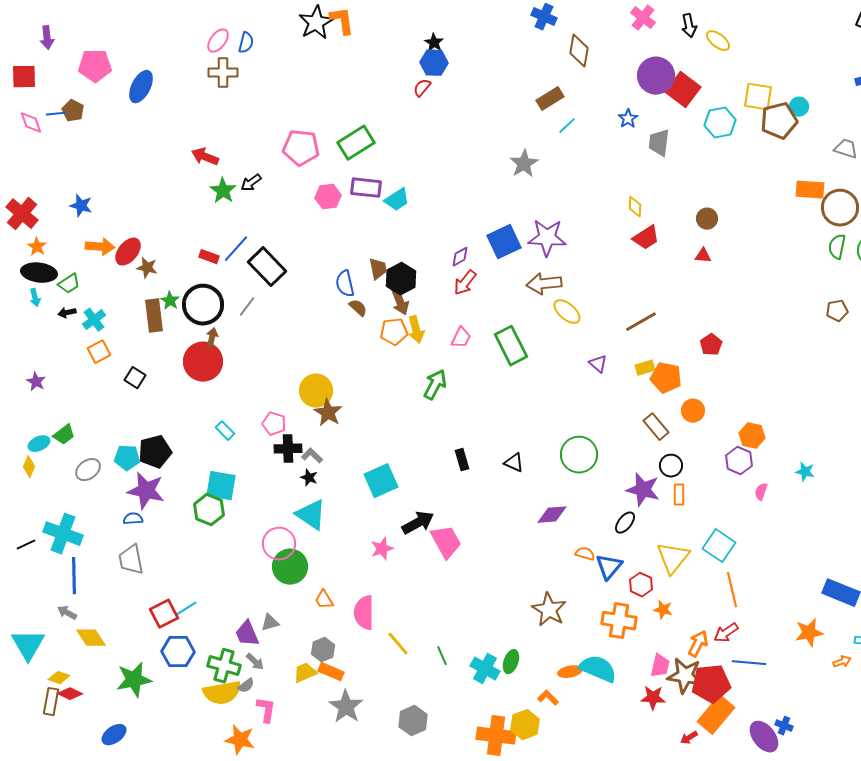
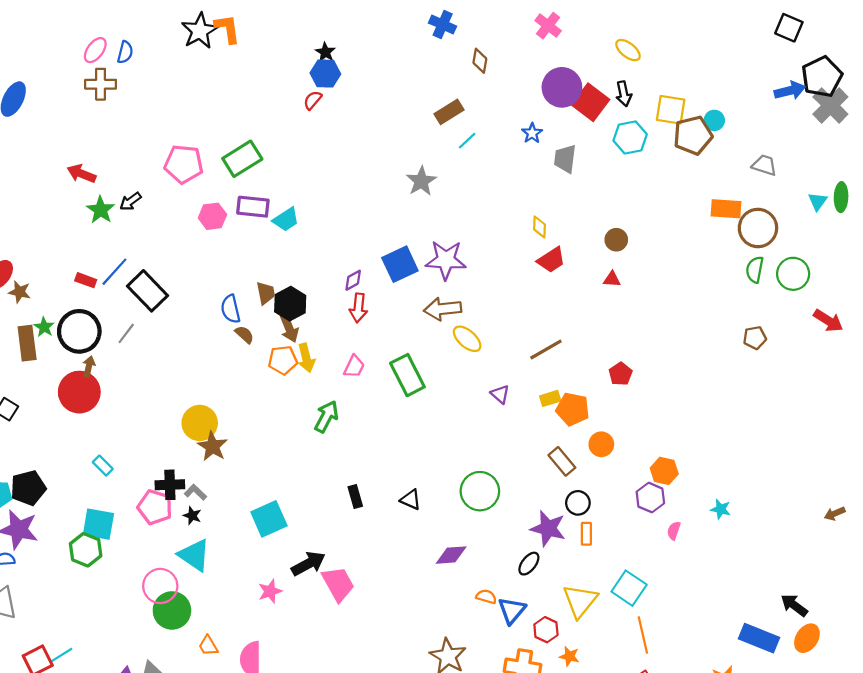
black arrow: (689, 26) -> (624, 94), moved
brown diamond: (579, 51) -> (480, 61), size x0.7
red arrow: (465, 283) -> (358, 308), turned -32
pink pentagon: (274, 424) -> (155, 507), moved, size x1.4

